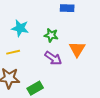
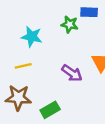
green star: (51, 35) -> (70, 24), moved

